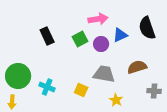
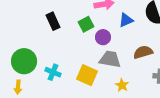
purple circle: (101, 44) -> (103, 37), moved
yellow square: (81, 90) -> (87, 75), size x1.5

